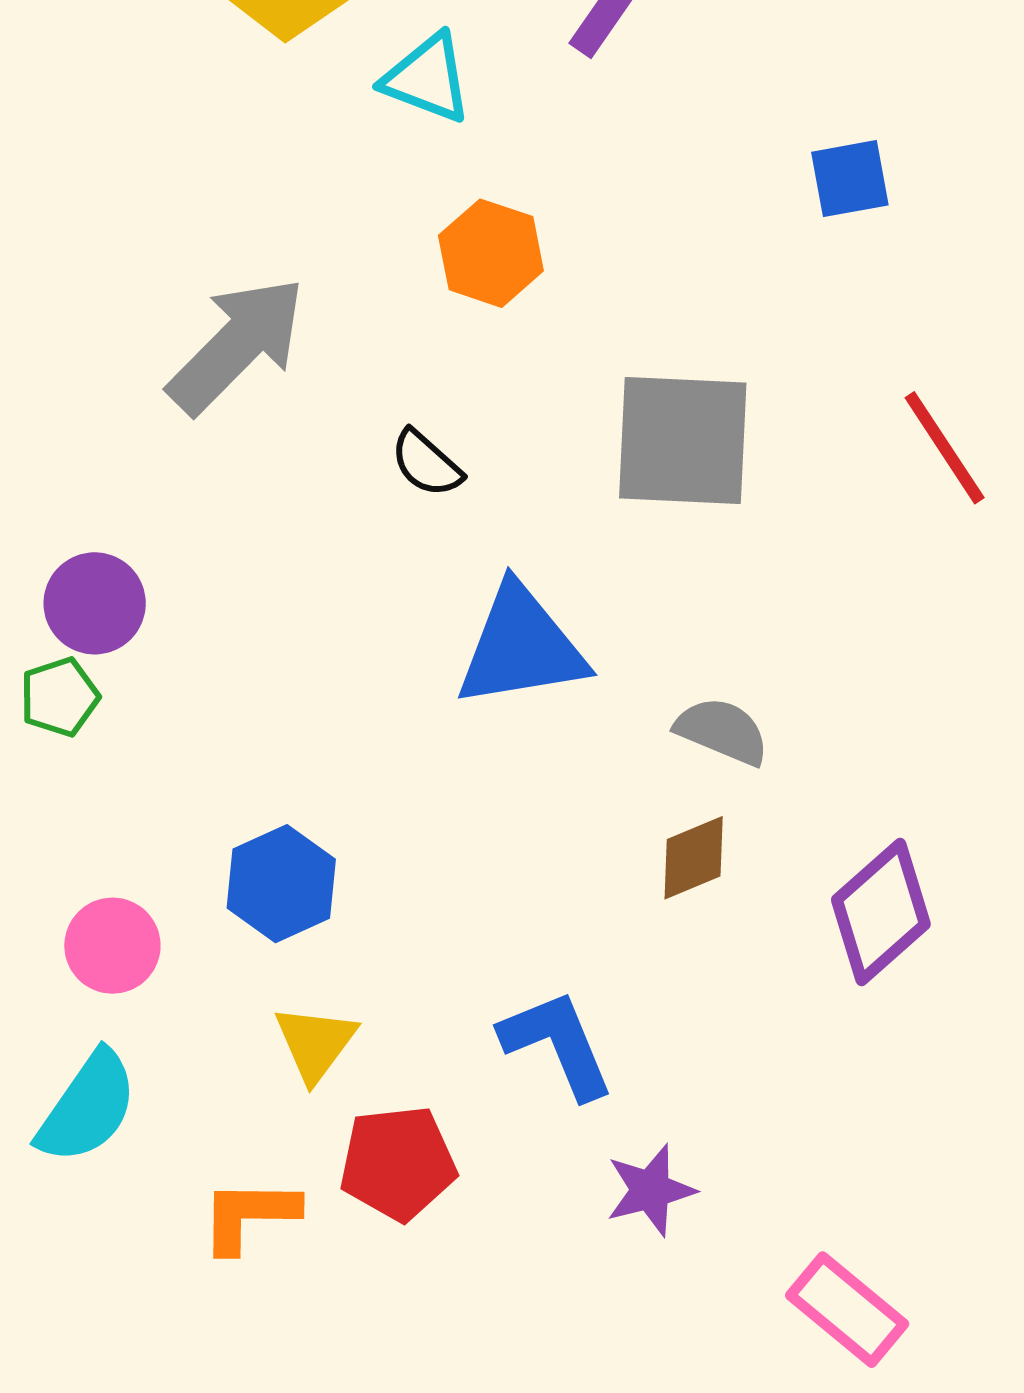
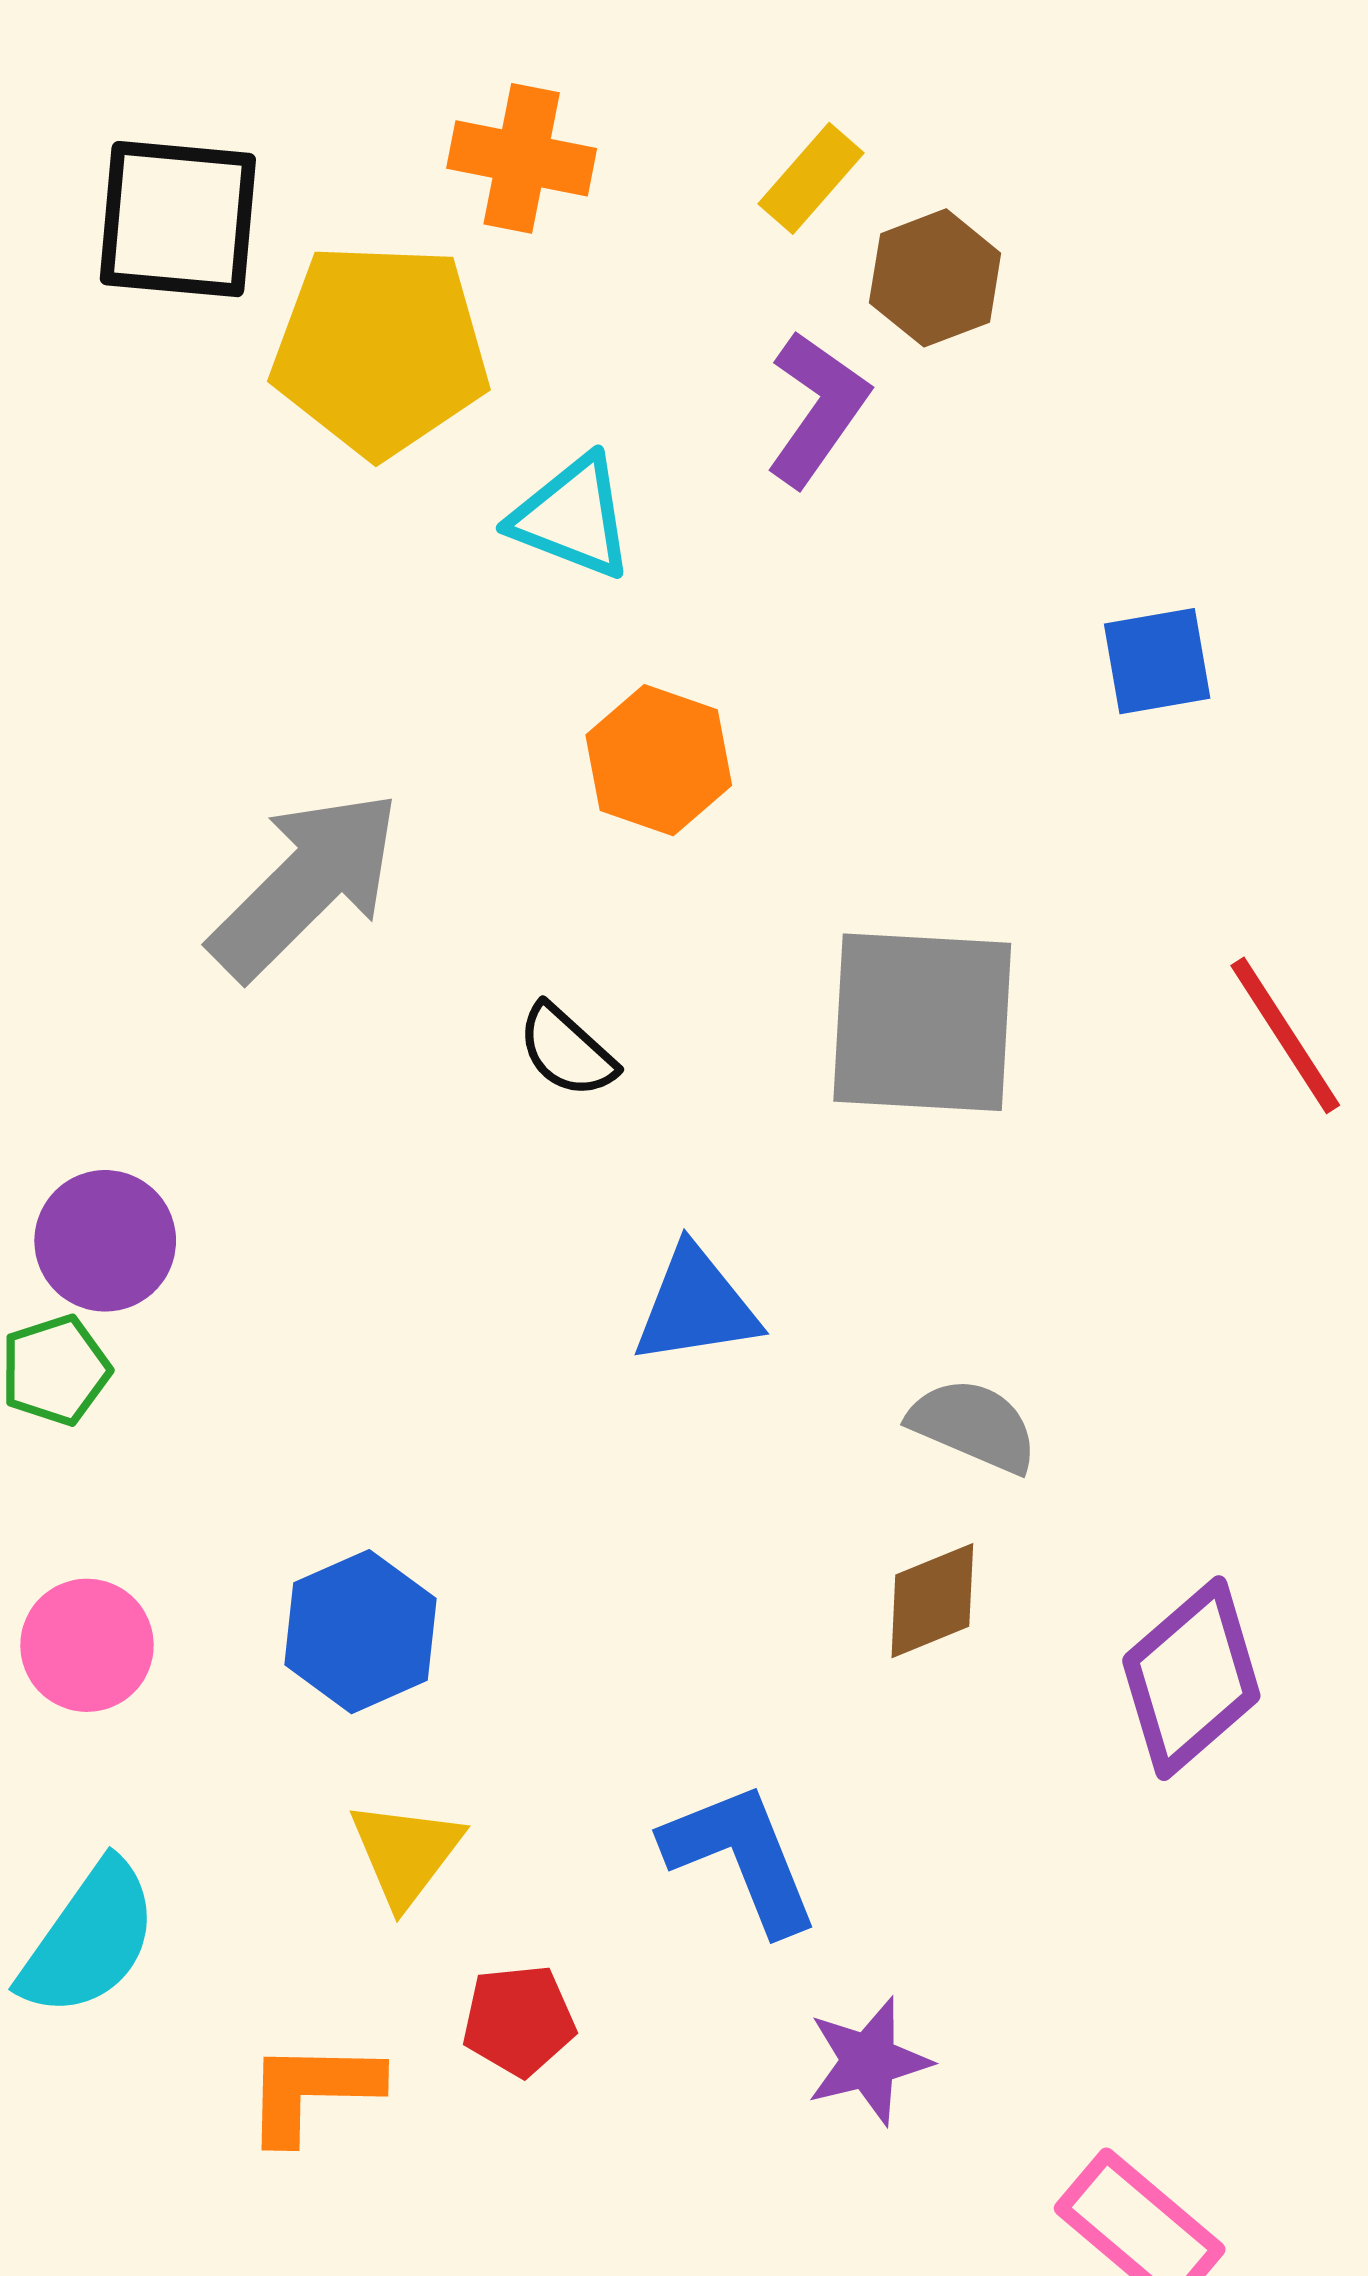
blue triangle: (521, 647) -> (696, 1306), size x0.7
pink circle: (112, 946) -> (87, 1645), moved
red pentagon: (398, 1163) -> (519, 2020), size x0.7

